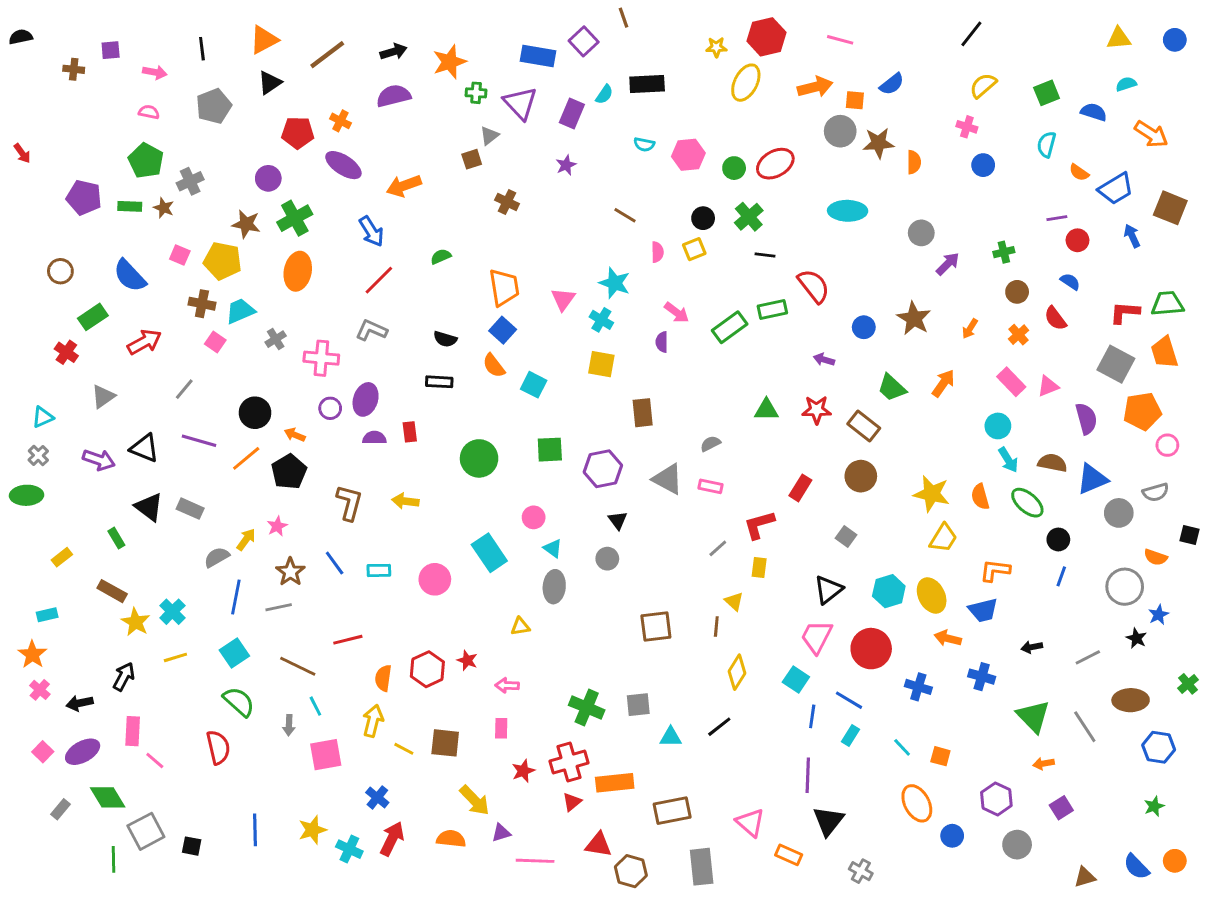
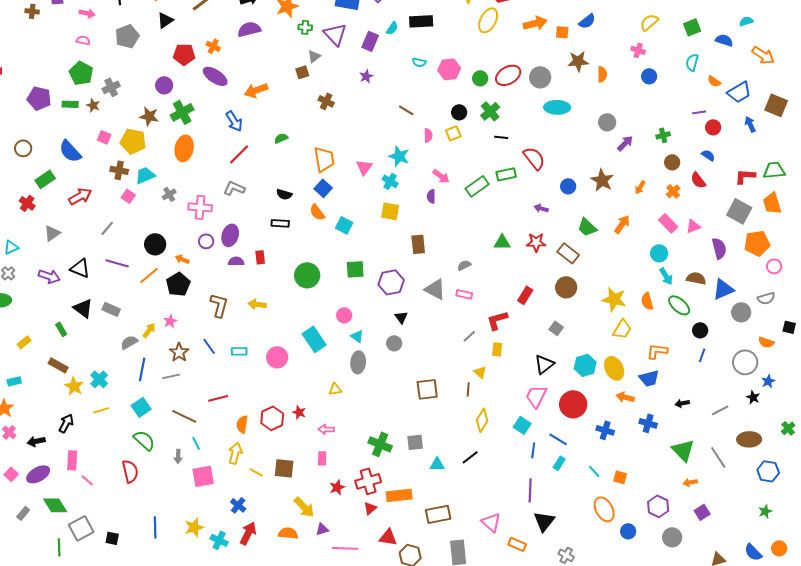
gray circle: (840, 131) -> (540, 77), moved

